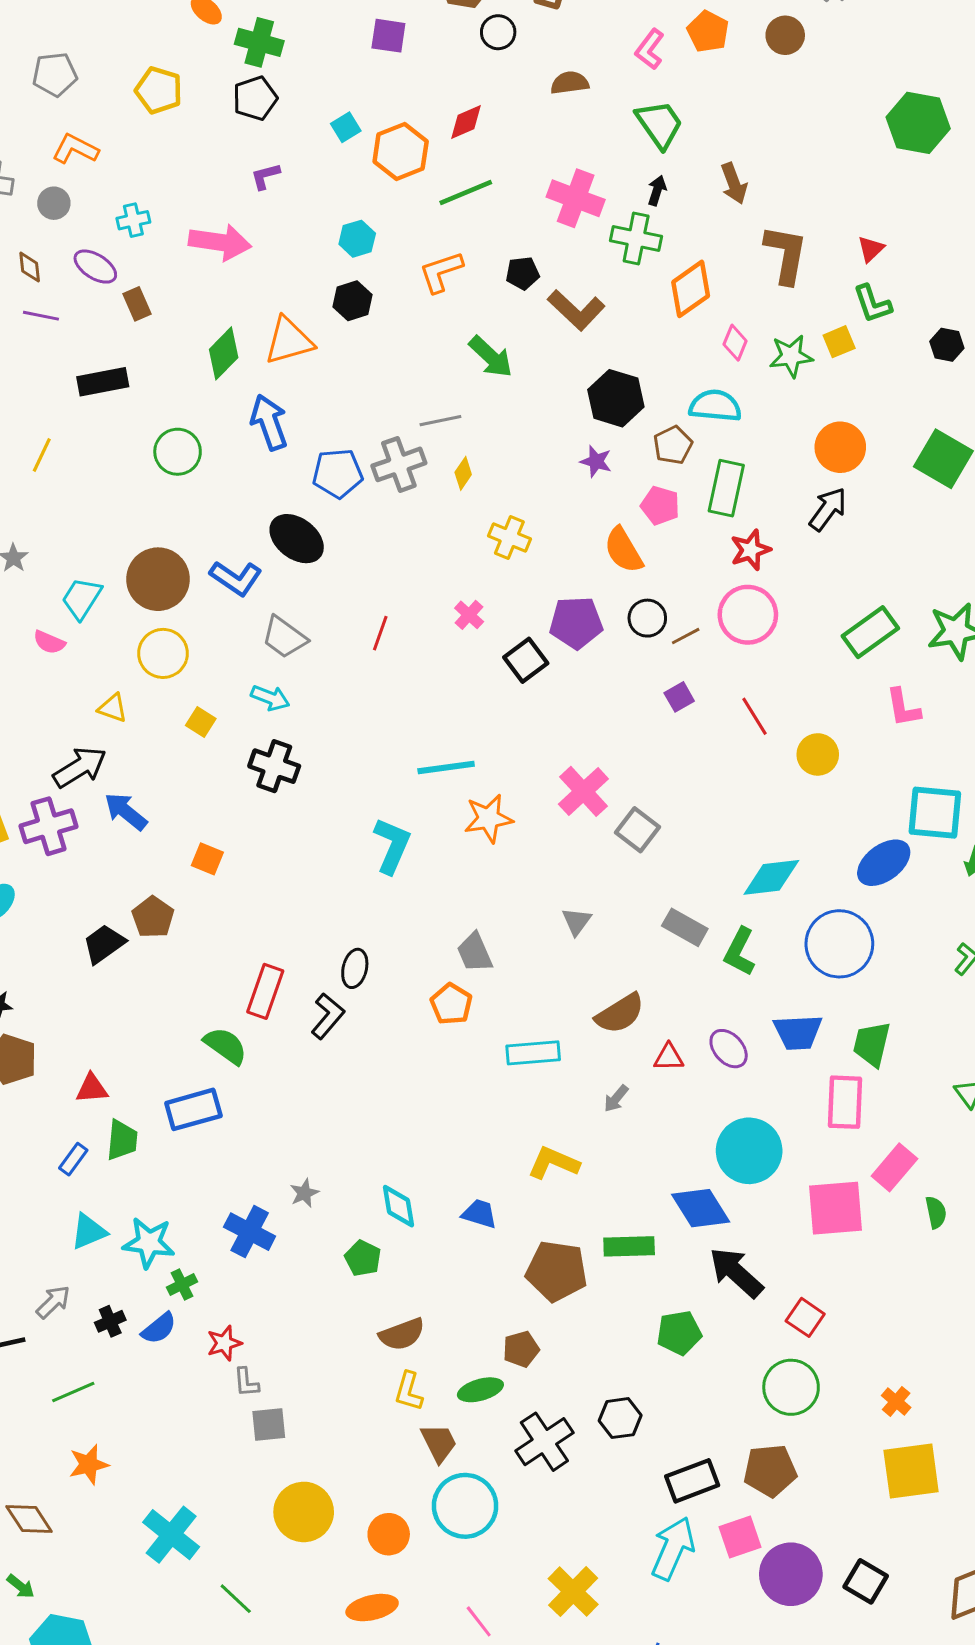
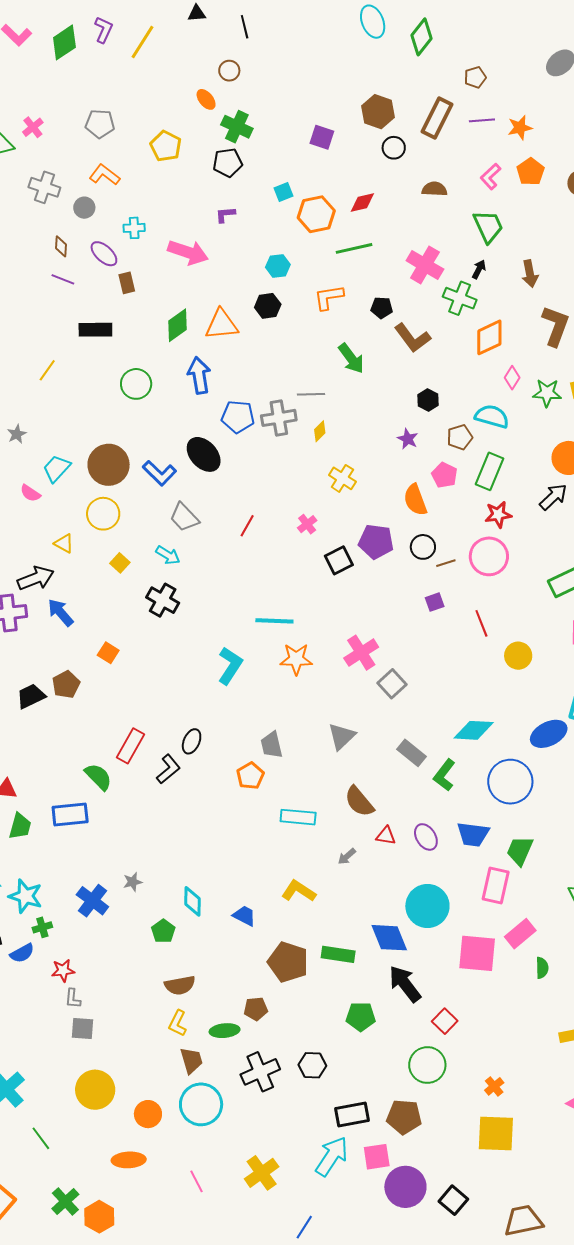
black hexagon: (616, 398) -> (428, 400), size x0.6
gray triangle: (577, 921) -> (342, 736), size x1.4
brown semicircle: (620, 1014) -> (359, 802), turned 72

